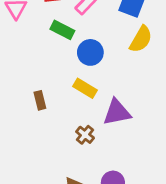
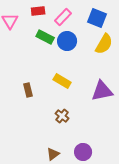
blue circle: (90, 52) -> (67, 41), moved
purple triangle: (117, 112) -> (102, 91), moved

